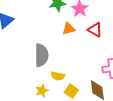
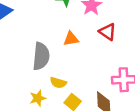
orange triangle: (69, 29) -> (71, 39), moved

